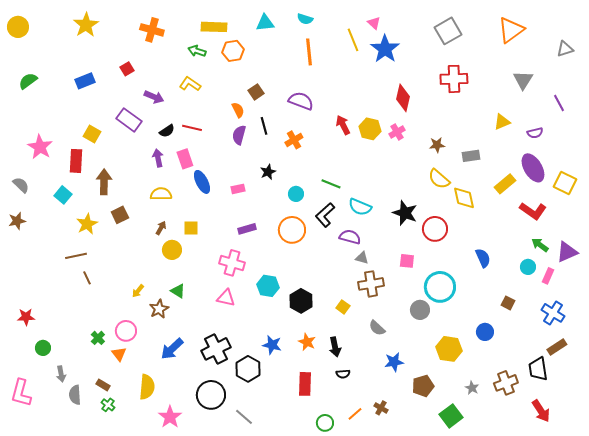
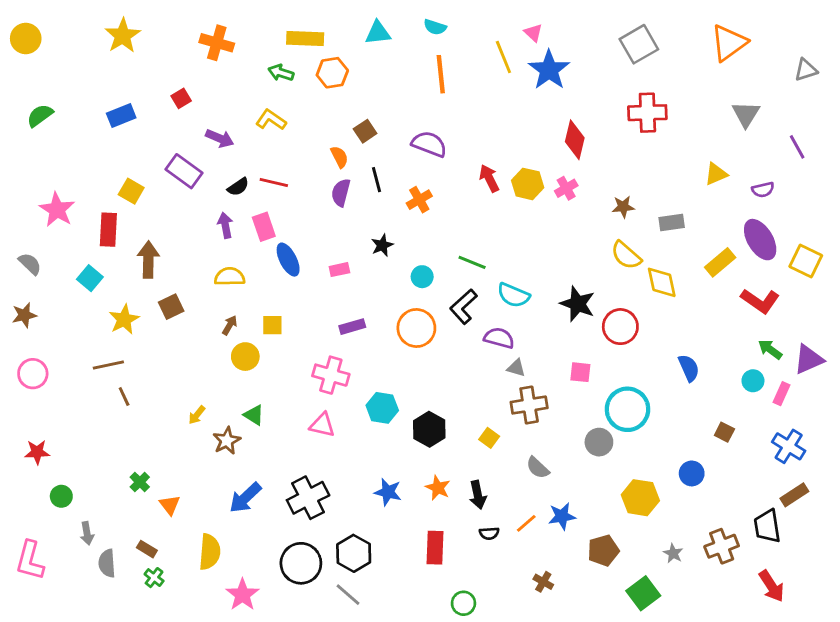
pink circle: (126, 331) -> (33, 374), moved
black hexagon: (248, 369) -> (354, 553), moved
orange line: (355, 414) -> (526, 523), moved

